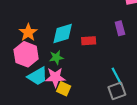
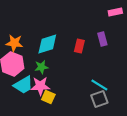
orange star: (28, 32) -> (14, 43), turned -30
red rectangle: (89, 41) -> (79, 46), moved, turned -72
cyan line: (117, 76) -> (99, 85), turned -30

